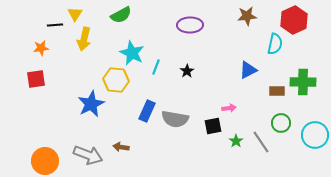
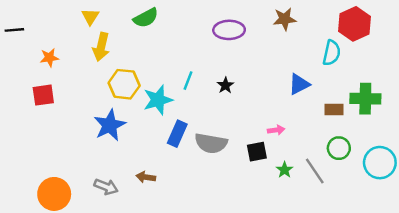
brown star: (247, 16) -> (285, 19), moved
black line: (55, 25) -> (14, 30), moved
cyan star: (132, 53) -> (158, 100), moved, turned 30
yellow hexagon: (116, 80) -> (124, 84), moved
gray arrow: (88, 155) -> (106, 187), size x0.7

